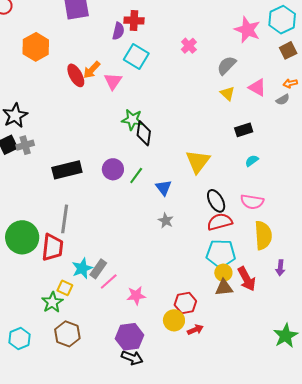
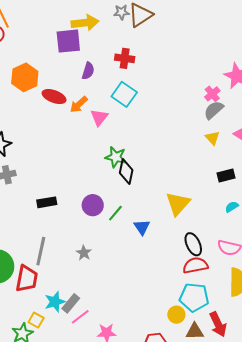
purple semicircle: (118, 31) -> (88, 71), moved
pink cross: (189, 46) -> (212, 94), moved
red ellipse: (76, 75) -> (54, 97), moved, turned -45
black rectangle: (67, 170) -> (47, 202), size x0.7
gray star: (166, 221) -> (84, 253), moved
yellow circle: (223, 273) -> (176, 315), moved

